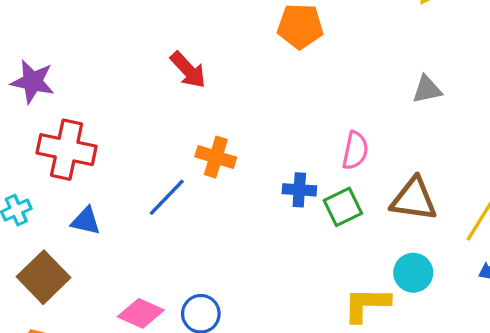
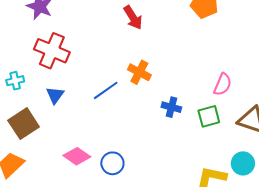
blue cross: (299, 190) -> (171, 107), moved
blue triangle: (86, 221) -> (55, 95), turned 42

